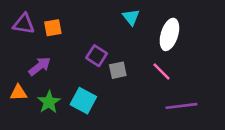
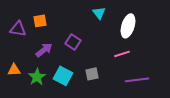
purple triangle: (24, 24) -> (18, 29), moved
purple arrow: (40, 66) -> (44, 50), moved
gray square: (118, 70) -> (92, 74), moved
pink line: (162, 72) -> (122, 54), turned -63

